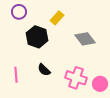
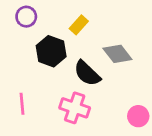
black semicircle: (44, 70) -> (87, 73), moved, size x1.5
pink cross: (76, 78) -> (75, 108), moved

